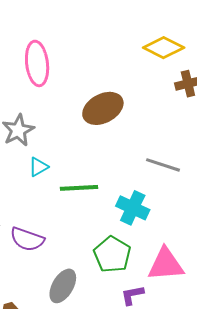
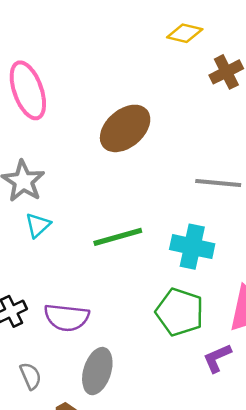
yellow diamond: (164, 48) -> (185, 33), size x0.7
cyan triangle: (38, 167) -> (38, 225), moved
gray ellipse: (63, 286) -> (97, 371), moved

